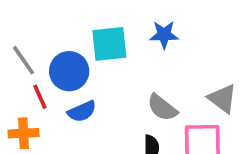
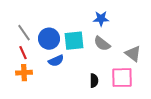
cyan square: (109, 44) -> (74, 41), moved
red line: (40, 97) -> (23, 53), moved
gray semicircle: (162, 108) -> (102, 44), moved

